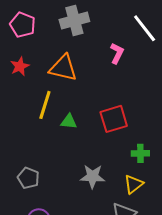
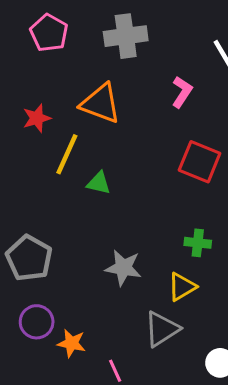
red star: (20, 66) -> (37, 118), moved
red square: (114, 119) -> (200, 162), moved, turned 32
gray pentagon: (28, 178) -> (29, 258), size x1.4

